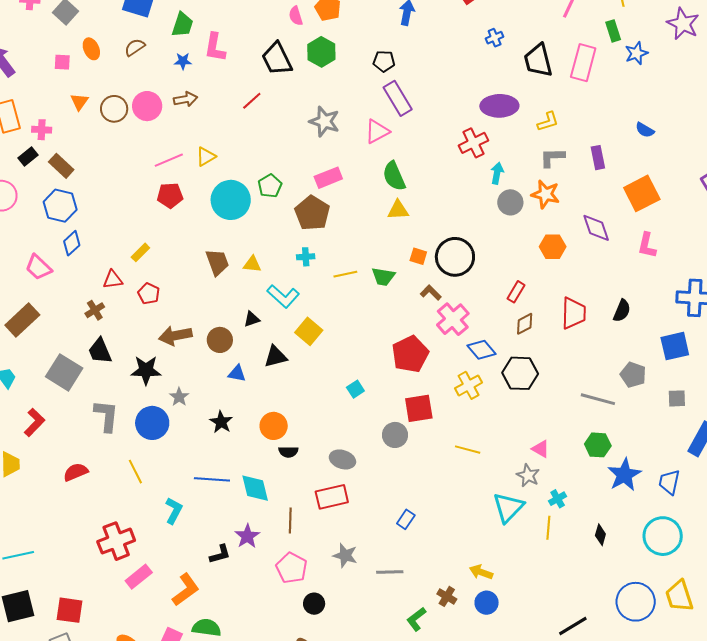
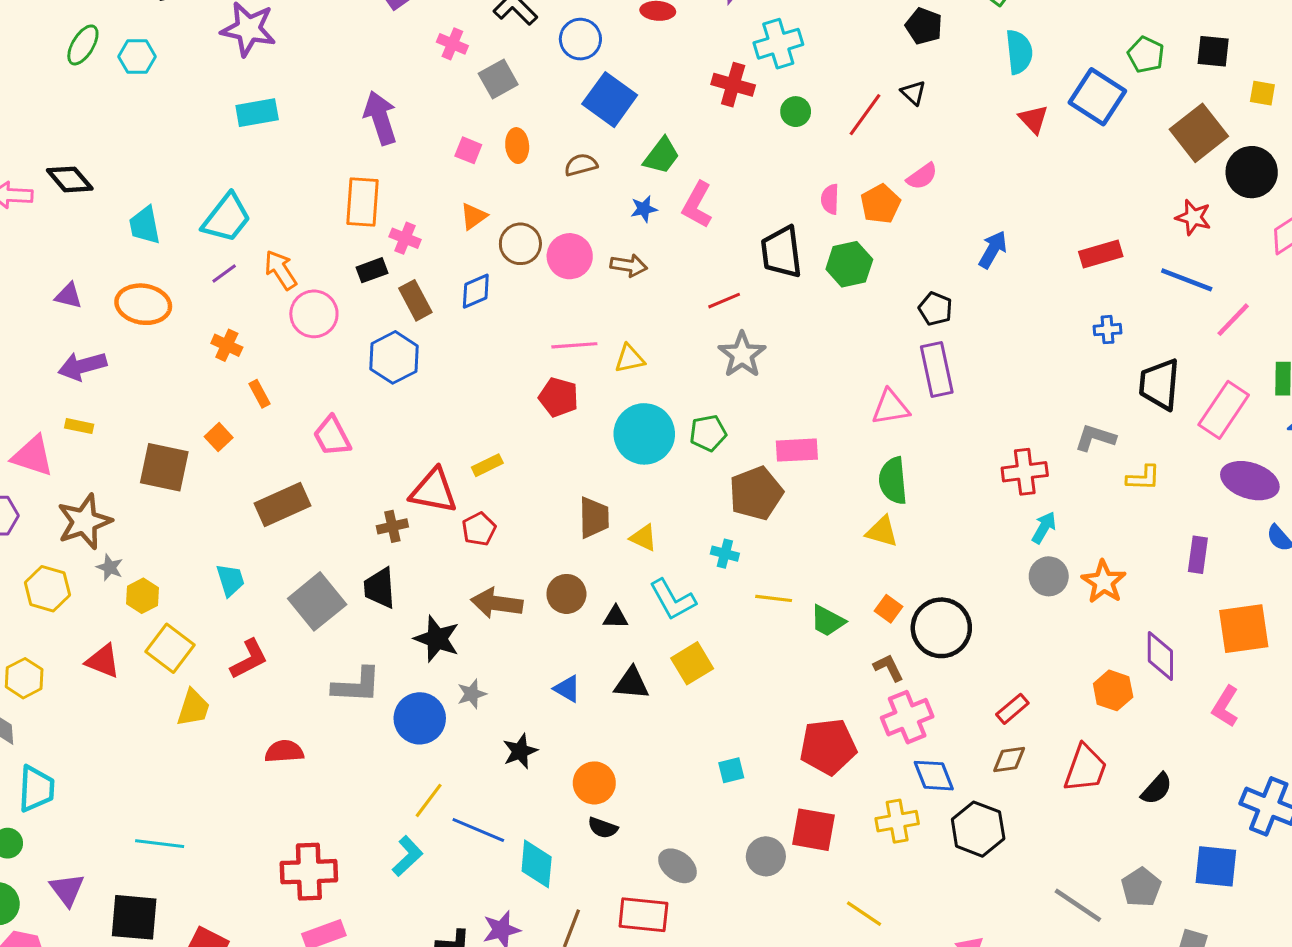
blue star: (183, 61) -> (644, 209), turned -30
purple ellipse: (499, 106) -> (1250, 481), moved
gray star: (324, 121) -> (742, 355), moved
gray L-shape: (552, 157) -> (1095, 438), moved
blue diamond: (72, 243) -> (476, 291), moved
orange hexagon: (553, 247) -> (1113, 690), moved
red triangle: (113, 280) -> (434, 491), size x1.6
brown circle: (220, 340) -> (566, 594), moved
gray L-shape: (106, 416) -> (357, 685), turned 68
yellow line: (135, 472) -> (429, 800), moved, turned 45

